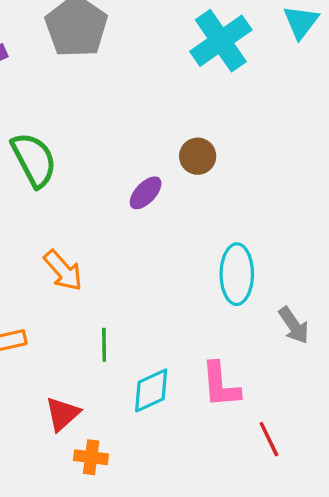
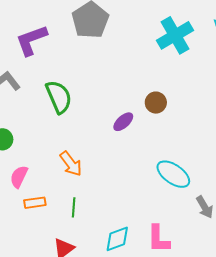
cyan ellipse: (237, 274) -> (173, 174), turned -60
green line: (104, 345) -> (74, 207), moved

